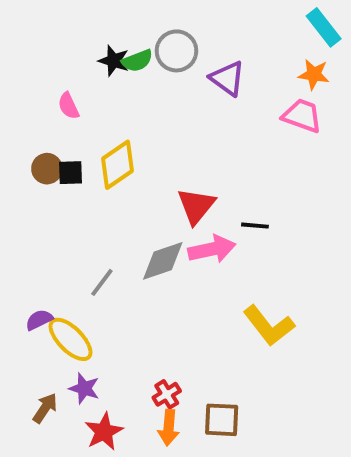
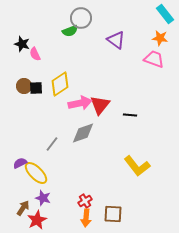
gray circle: (176, 51) -> (81, 18), moved
black star: (114, 61) -> (22, 44), moved
pink arrow: (212, 249) -> (80, 103), moved
red star: (104, 432) -> (37, 220), moved

